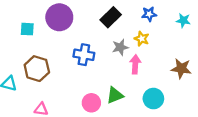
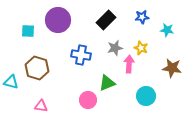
cyan star: (183, 20) -> (167, 30), moved
yellow star: (142, 39) -> (141, 48), moved
green triangle: (115, 95) -> (107, 83), moved

